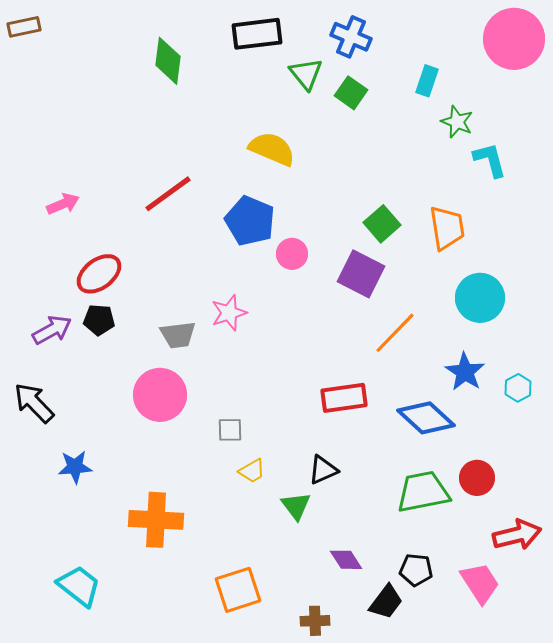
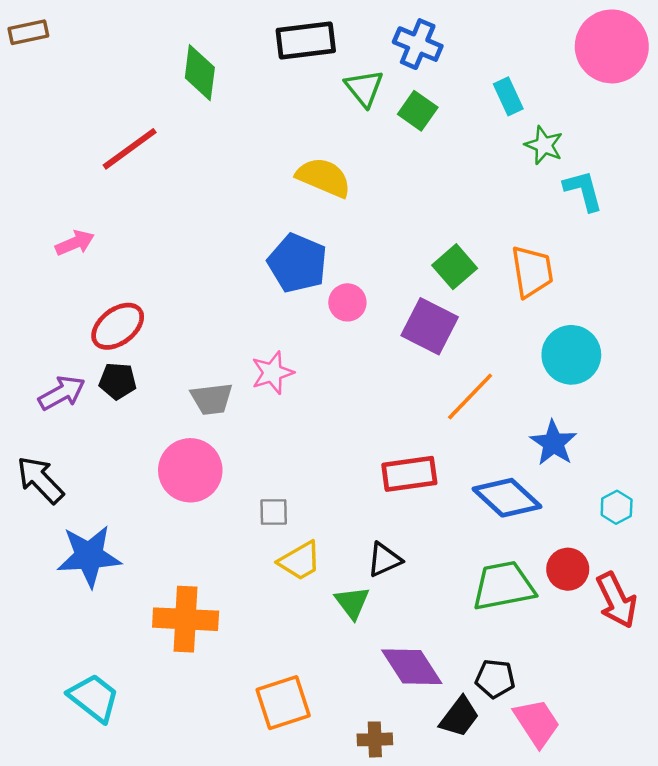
cyan rectangle: (427, 81) -> (508, 96), turned -44
red line: (168, 194) -> (130, 149), moved
cyan hexagon: (518, 388) -> (617, 507), moved
blue star: (75, 467) -> (89, 556), size x1.6
yellow trapezoid: (252, 471) -> (300, 561), size x1.4
red arrow: (517, 535) -> (617, 600), moved, turned 78
purple diamond: (346, 560) -> (412, 667), size x1.6
pink trapezoid: (480, 583) -> (537, 723), moved

